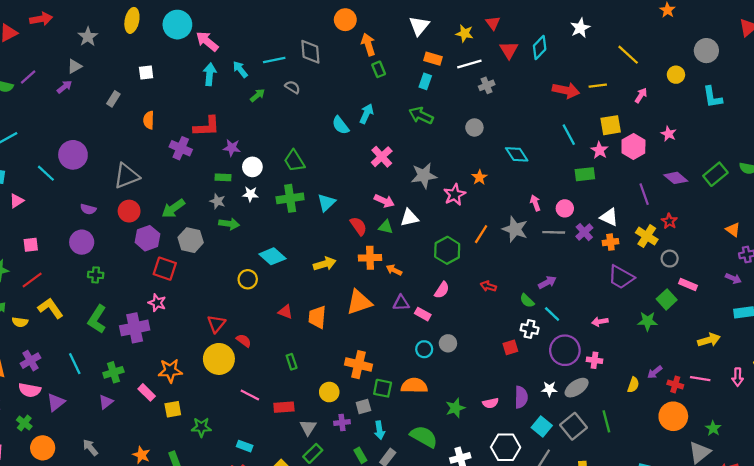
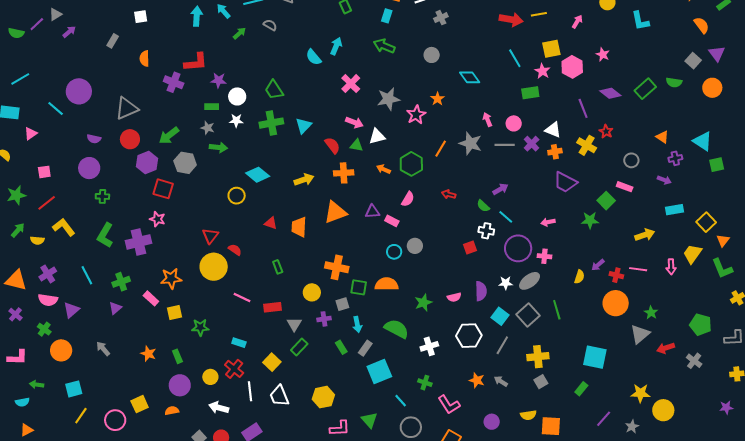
gray triangle: (74, 66) -> (55, 14), moved
gray circle: (670, 259) -> (631, 160), moved
orange arrow: (394, 270) -> (384, 169), moved

